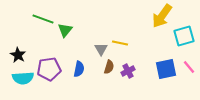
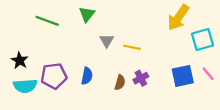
green triangle: (65, 30) -> (87, 14), moved
gray triangle: (101, 49) -> (107, 41), moved
brown semicircle: (109, 67) -> (120, 83), moved

